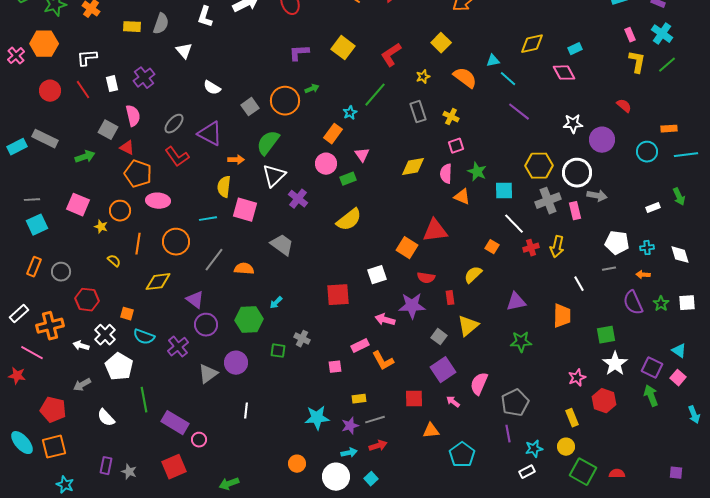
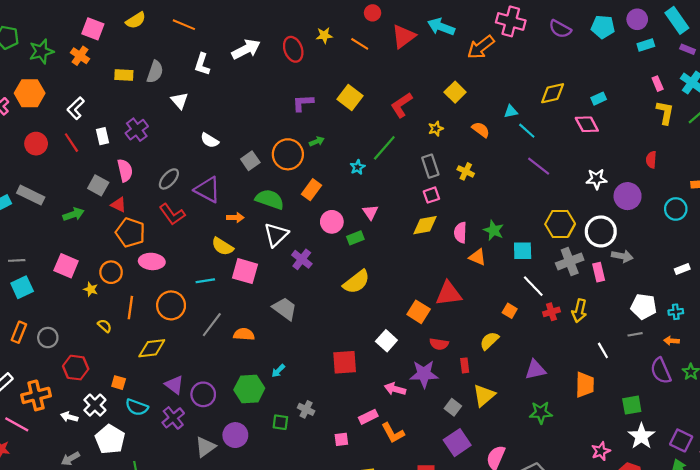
white L-shape: (87, 58) -> (76, 108), turned -40
orange semicircle: (465, 78) -> (481, 130), size x0.7
red semicircle: (624, 106) -> (651, 160), turned -126
orange rectangle: (333, 134) -> (311, 190), moved
green semicircle: (268, 143) -> (270, 199), turned 72
pink square: (456, 146) -> (431, 195), moved
yellow semicircle: (224, 187) -> (222, 246), turned -65
white square: (377, 275) -> (386, 341), turned -30
purple triangle: (195, 300) -> (174, 385), moved

